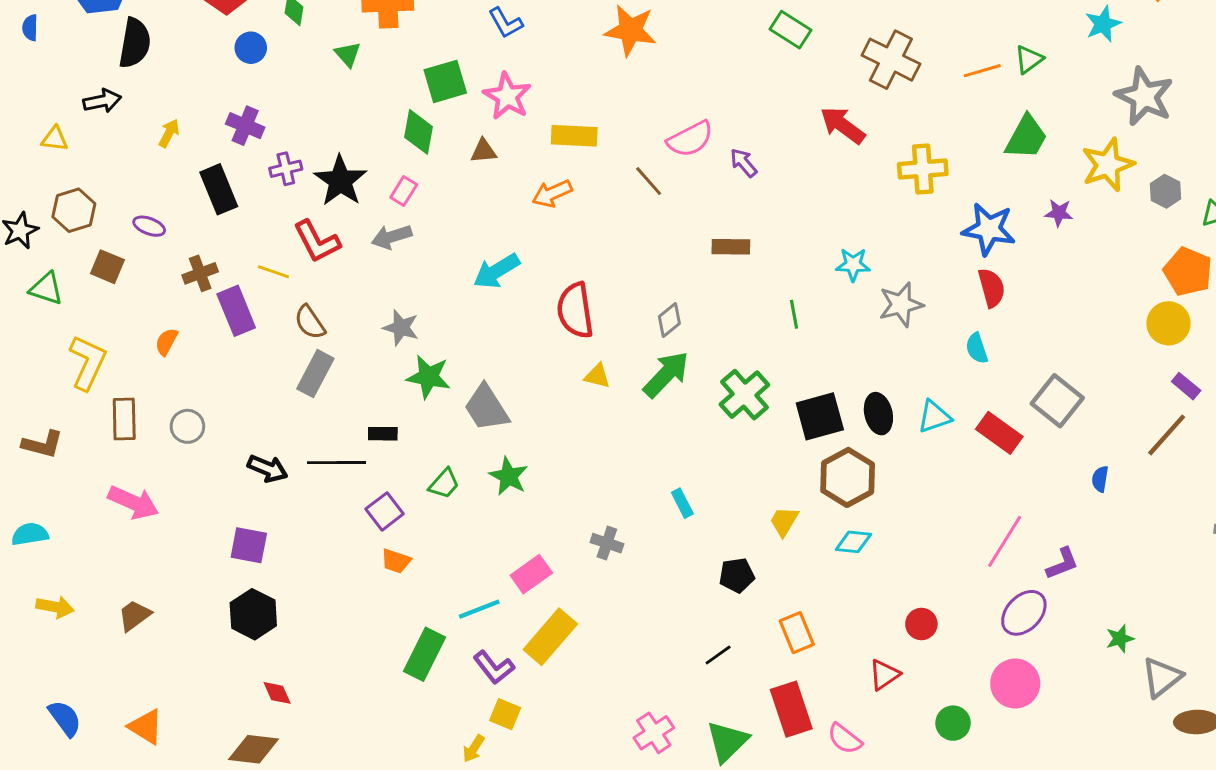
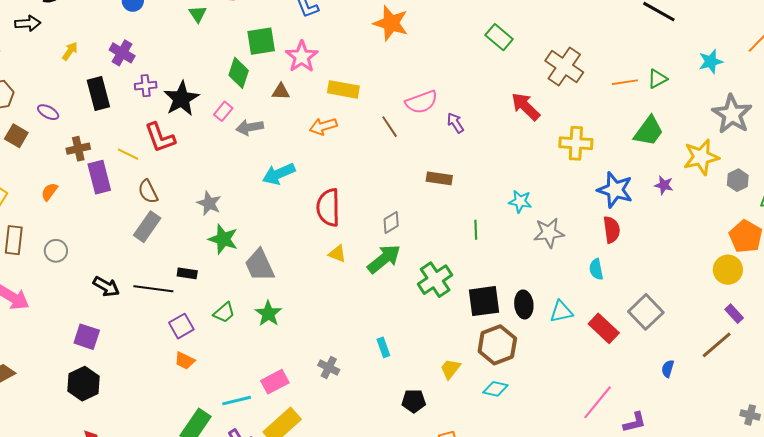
gray arrow: (392, 237) -> (250, 127), moved

